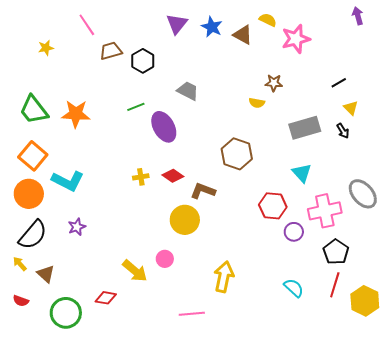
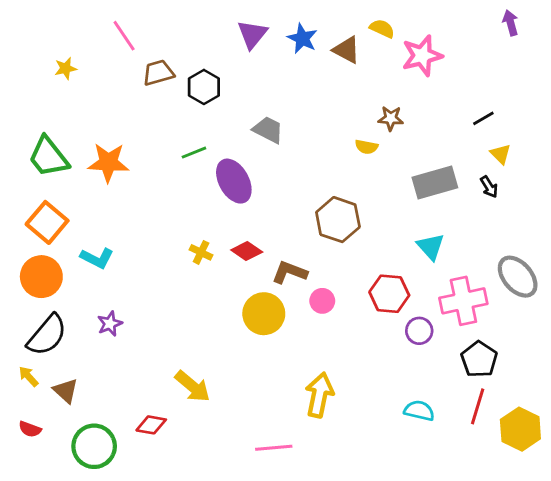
yellow cross: (141, 177) -> (201, 252), turned 35
cyan L-shape: (68, 181) -> (97, 258), size x0.7
pink circle: (165, 259) -> (322, 301), moved
cyan semicircle: (294, 288) -> (419, 411), turned -30

